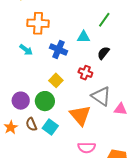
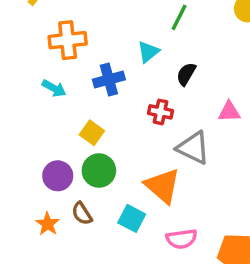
cyan triangle: (84, 37) -> (148, 52), turned -32
blue cross: (58, 49) -> (109, 79), turned -30
yellow square: (56, 80) -> (92, 133), moved
pink triangle: (121, 109) -> (229, 112), moved
cyan square: (50, 127) -> (132, 218), moved

